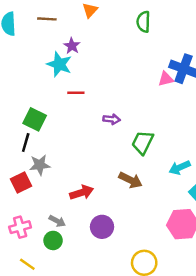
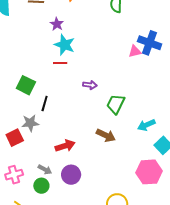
cyan star: (59, 64) -> (65, 45), moved
black line: (26, 143) -> (45, 104), moved
purple circle: (102, 227) -> (71, 175), moved

